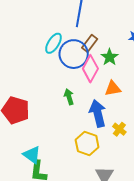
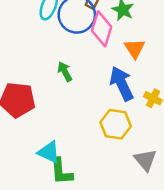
orange triangle: (113, 89) -> (135, 49), turned -42
green arrow: (69, 97) -> (65, 72), moved

